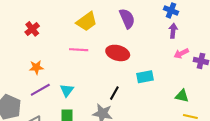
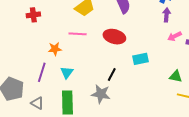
red cross: (32, 29) -> (33, 15), turned 32
orange star: (36, 67) -> (55, 49), moved
purple line: (40, 90) -> (42, 72), turned -42

